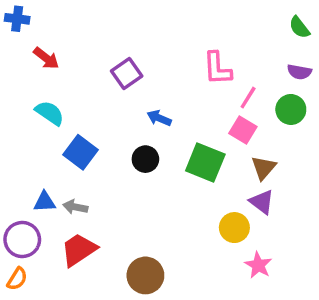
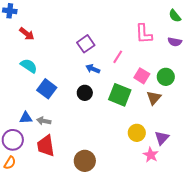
pink L-shape: (217, 68) -> (144, 34), moved
purple square: (127, 74) -> (86, 44), moved
pink line: (248, 98) -> (118, 57), moved
green circle: (291, 109) -> (166, 77), moved
purple triangle: (262, 202) -> (162, 138), moved, turned 35
red trapezoid: (79, 250) -> (46, 146), turned -65

